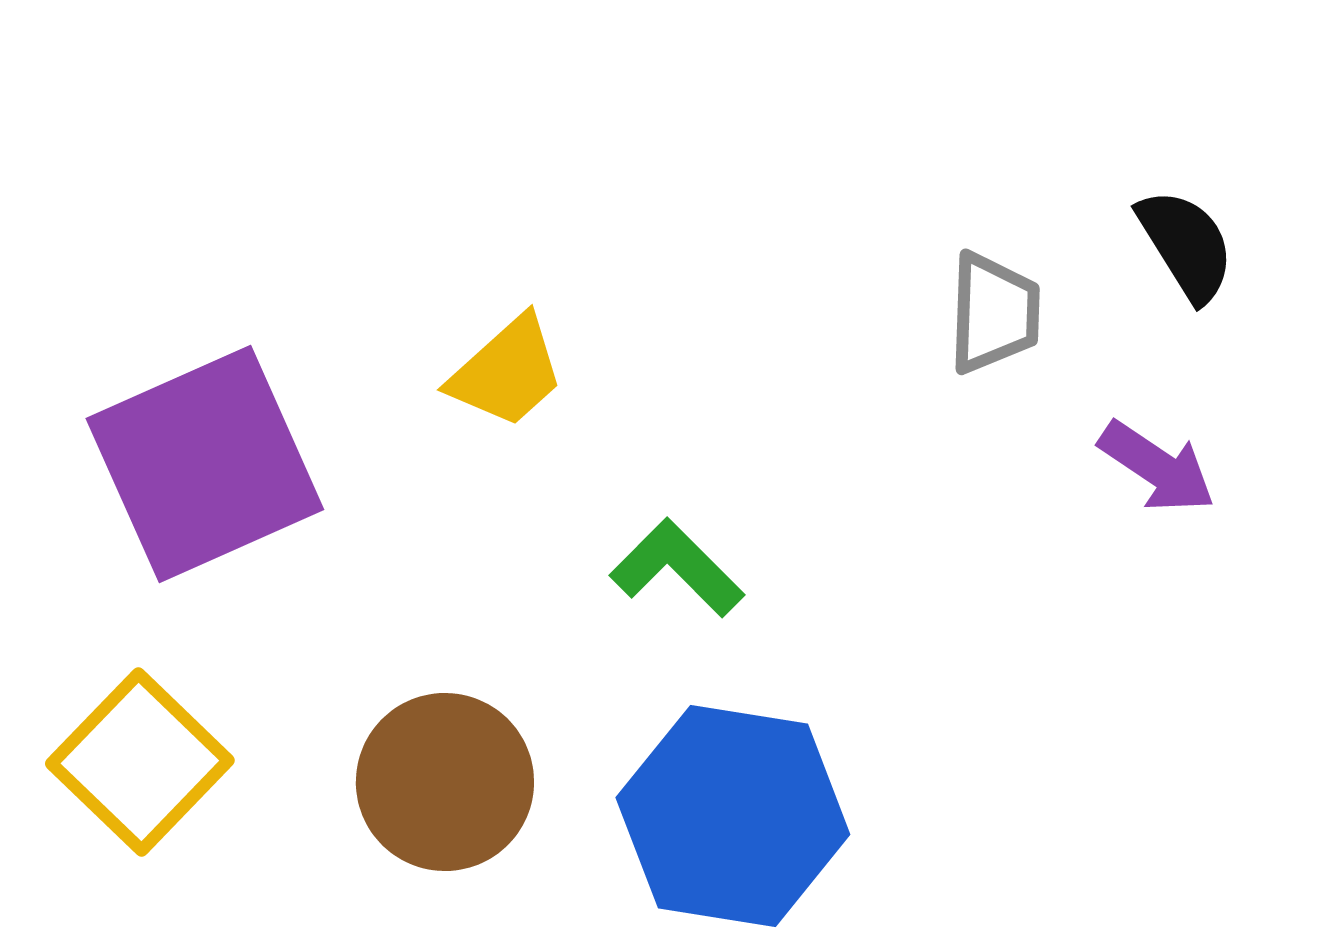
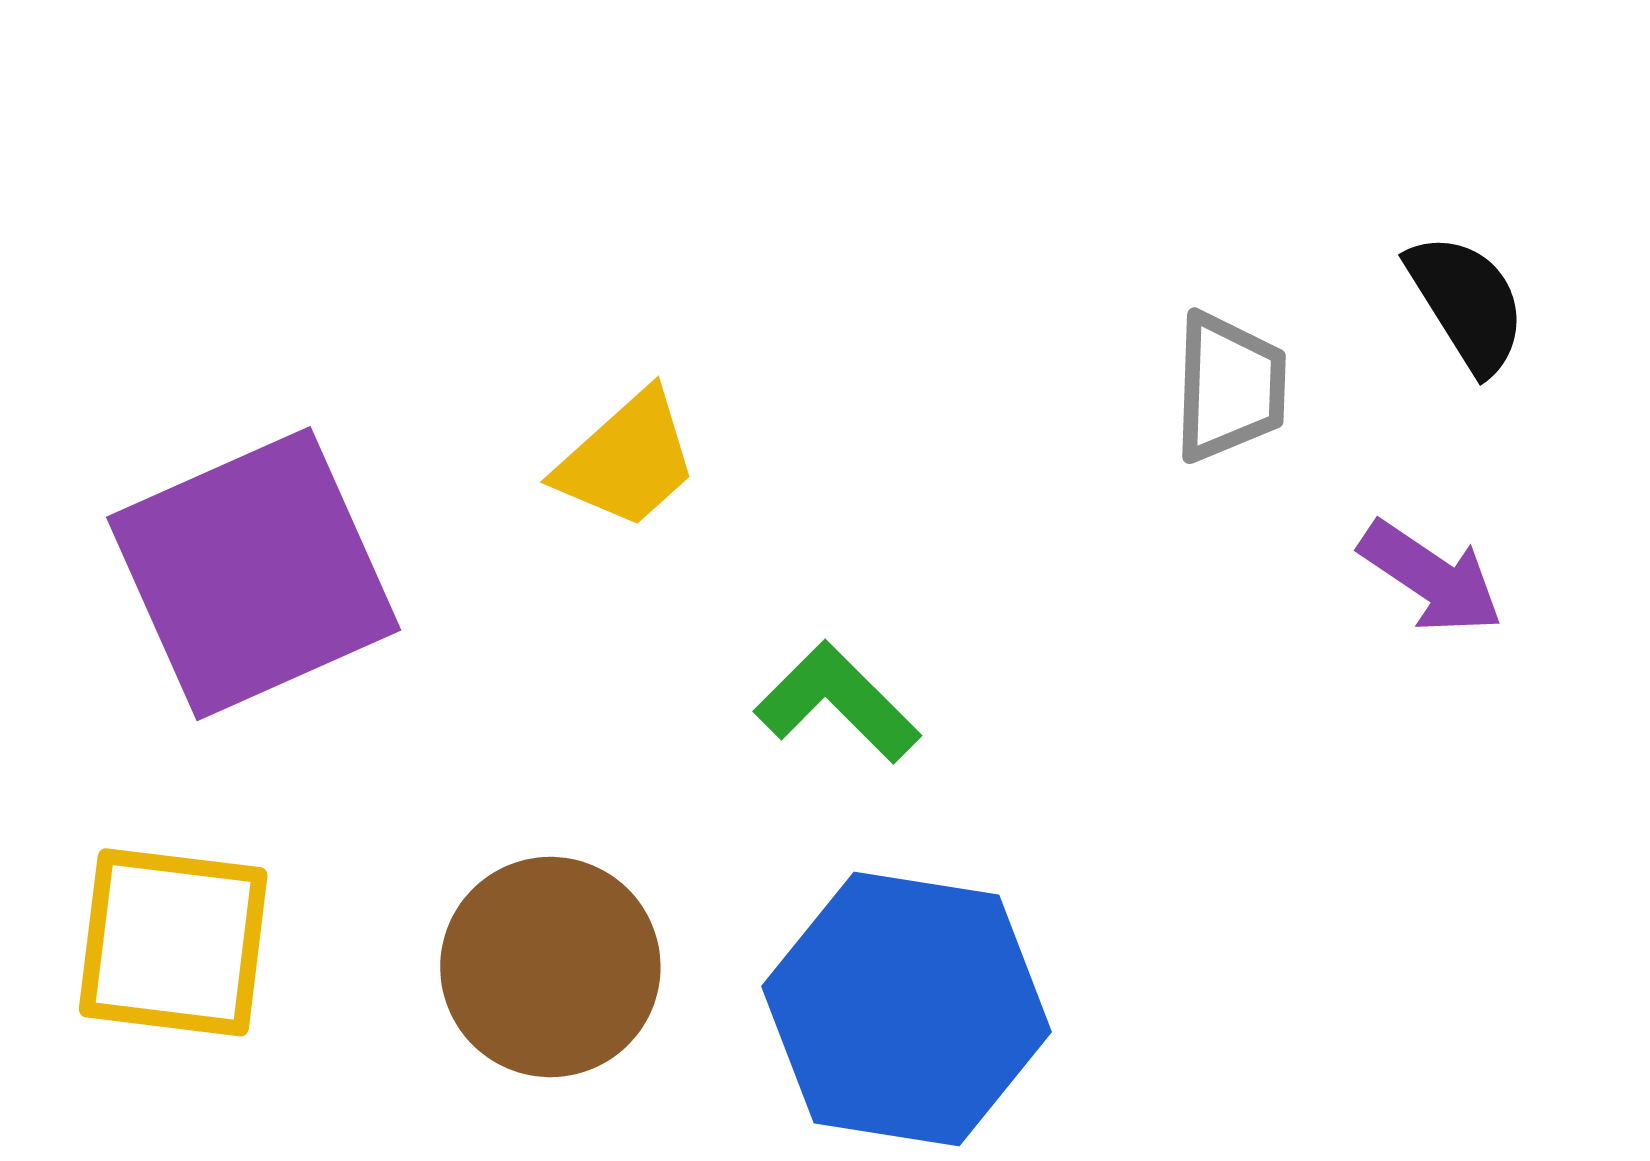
yellow square: (140, 762) -> (173, 942), turned -37

